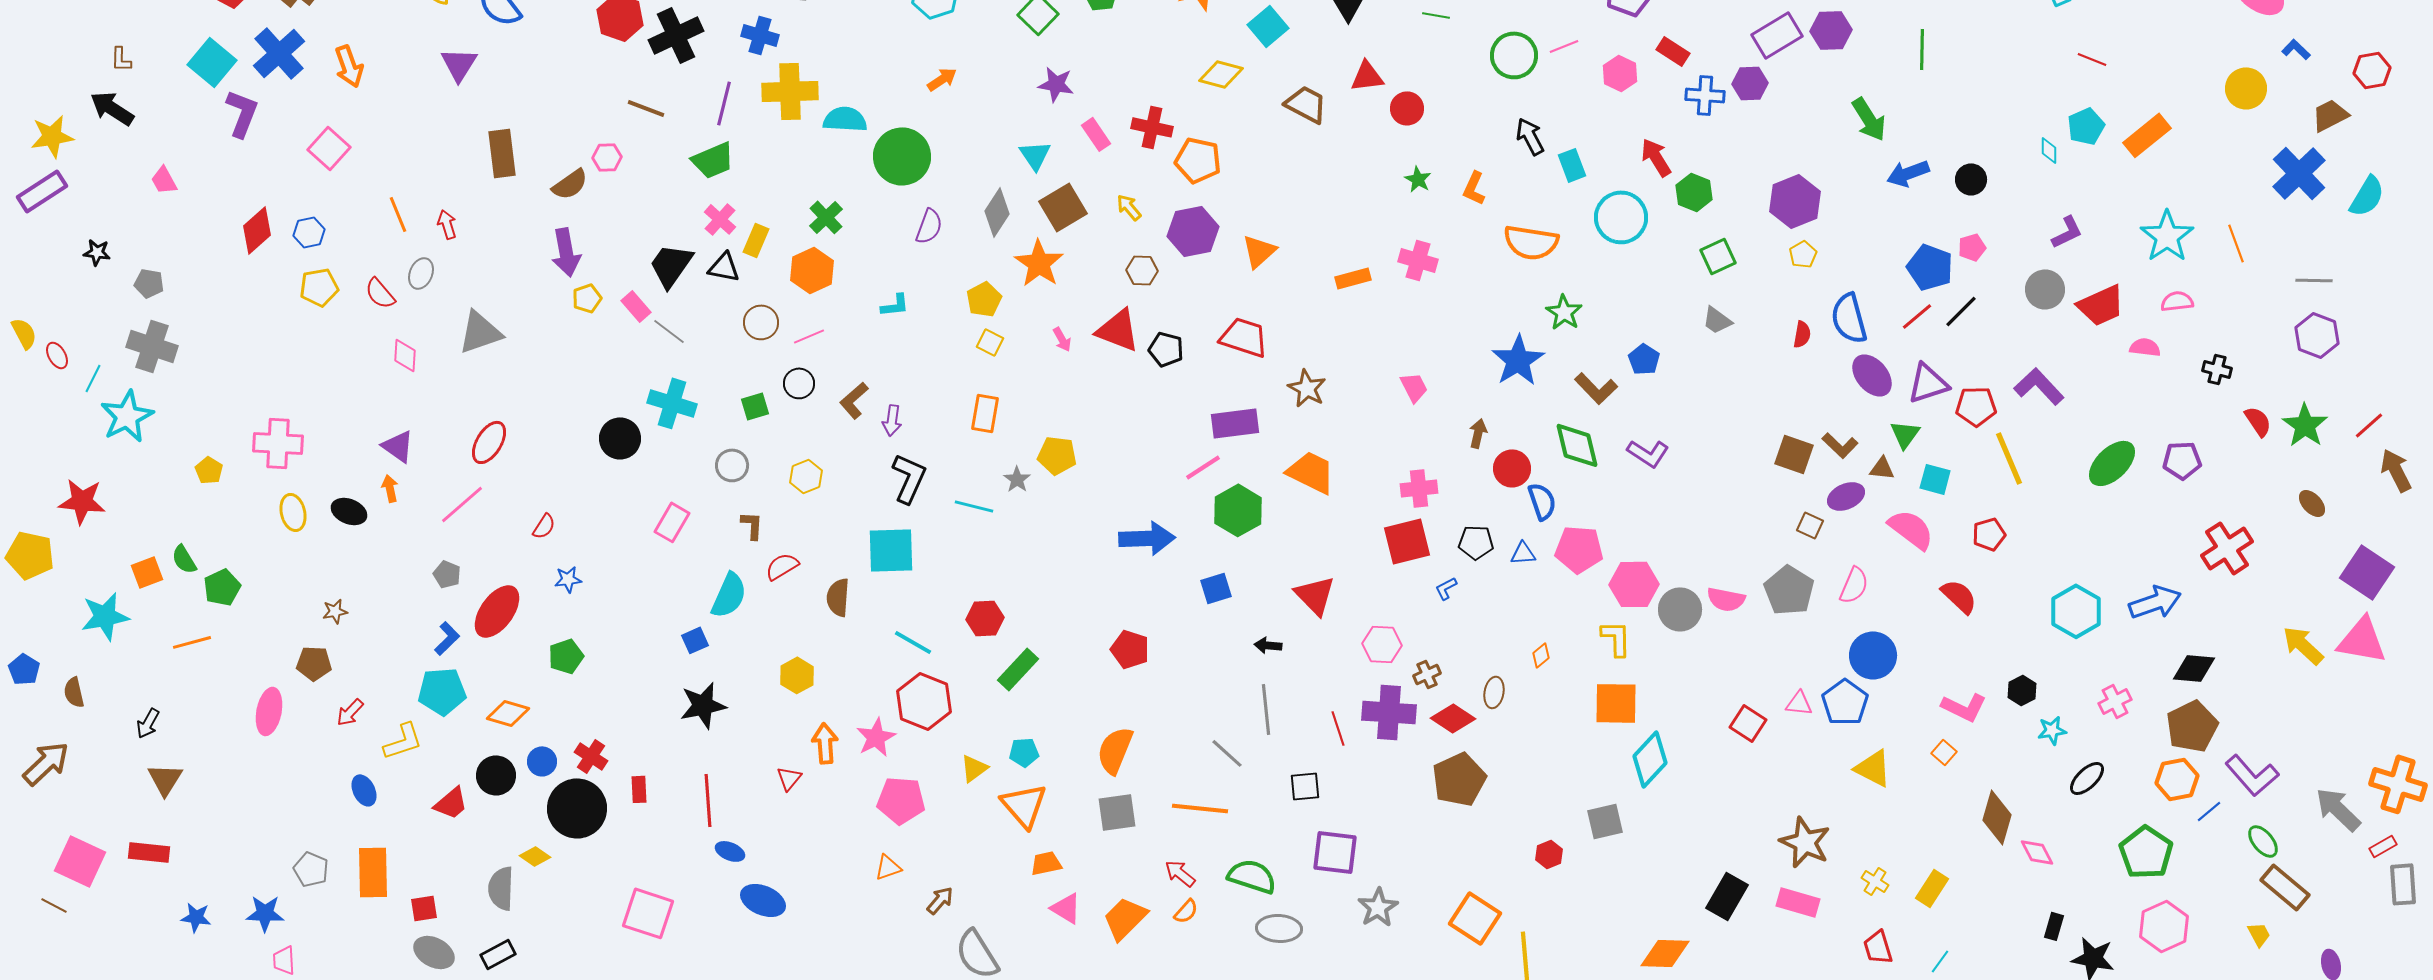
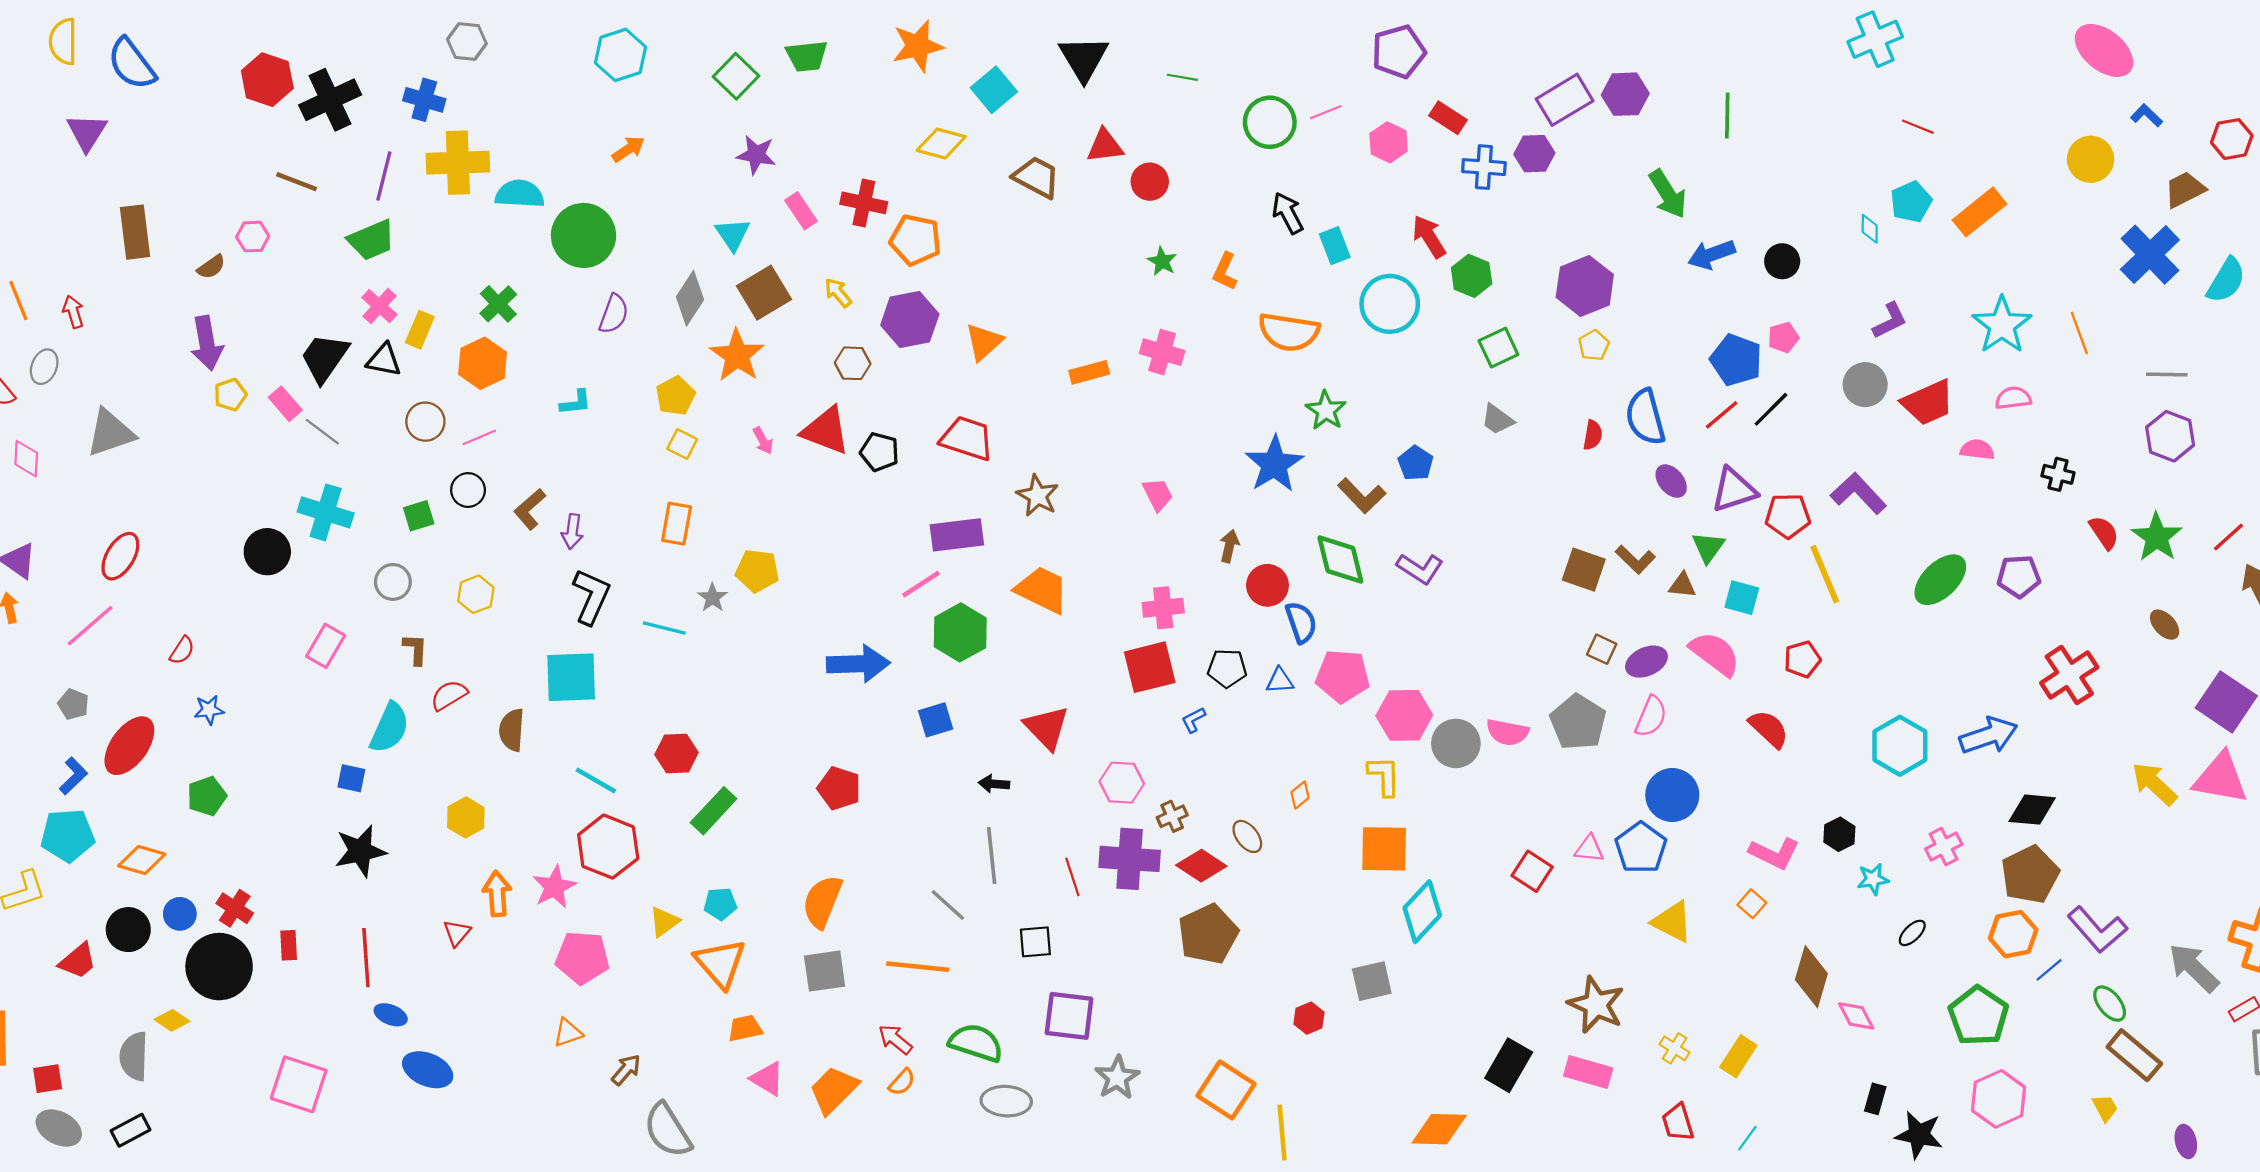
brown semicircle: (570, 184) -> (211, 267), size x0.7
purple ellipse: (1872, 375) -> (1671, 481), size x0.7
purple ellipse: (1846, 496) -> (1646, 662), moved
blue square: (695, 640) -> (351, 778), turned 36
brown ellipse: (1494, 692) -> (1247, 836), turned -48
black ellipse: (2087, 778) -> (1912, 933), size x0.7

